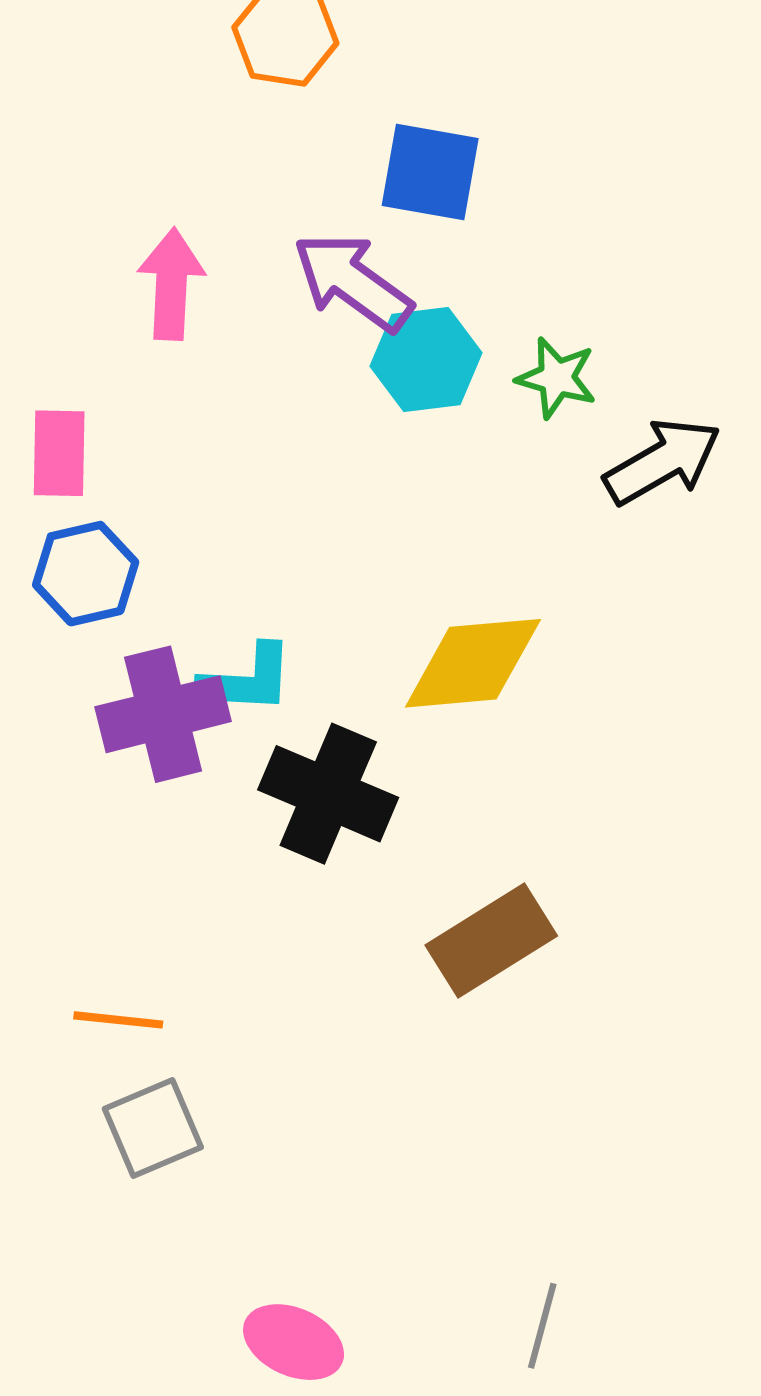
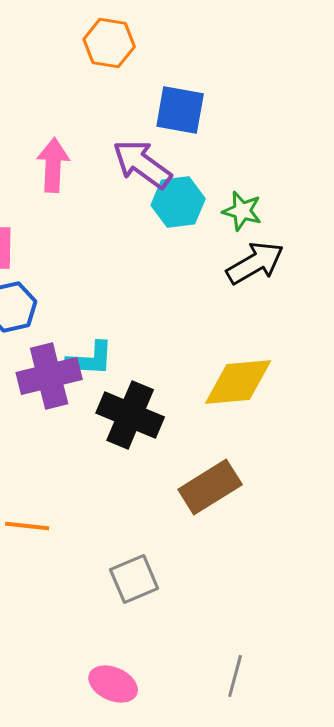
black arrow: (663, 461) -> (255, 263), moved
yellow diamond: (473, 663) -> (238, 382), moved
gray square: (153, 1128) -> (134, 579), moved

